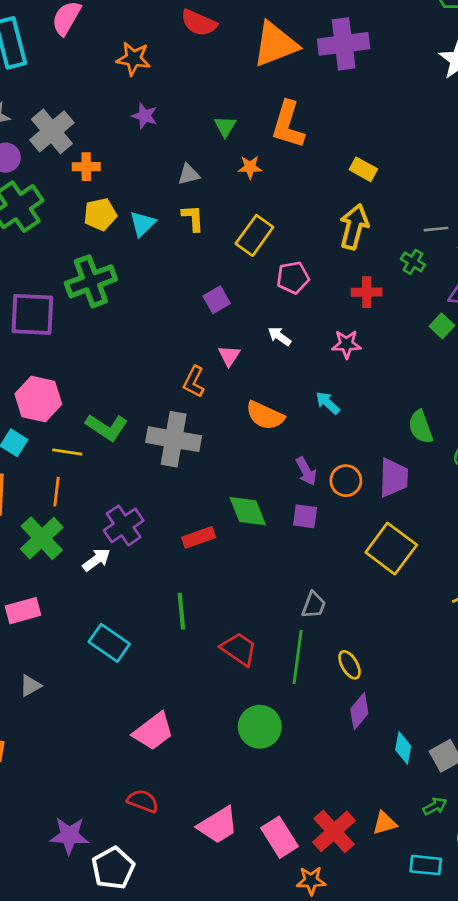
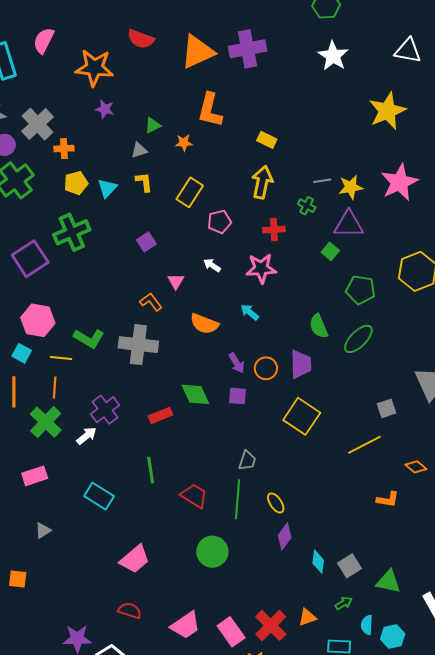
orange star: (133, 59) -> (94, 68), size x1.5
green triangle: (225, 126) -> (153, 125), moved, turned 36
purple square: (217, 300) -> (146, 242), moved
purple square: (32, 314) -> (30, 259), turned -33
pink star: (346, 344) -> (261, 268), size x1.4
orange L-shape: (194, 382) -> (151, 302), turned 120

